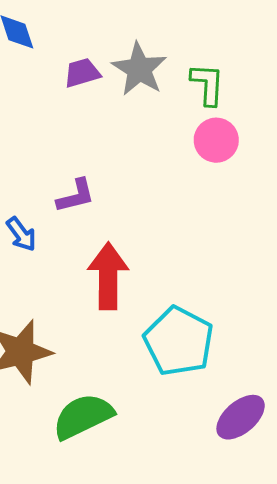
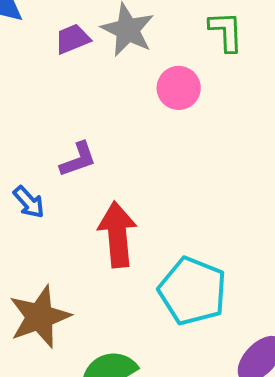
green L-shape: (207, 84) -> (226, 31), moved
pink circle: (216, 140) -> (179, 88), moved

